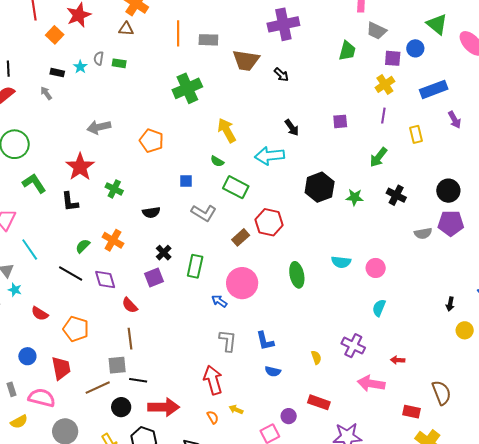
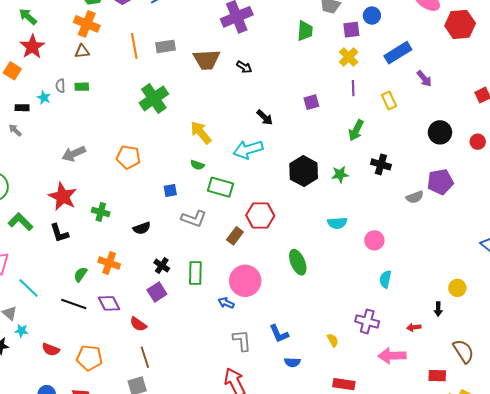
black circle: (448, 191) -> (440, 132), moved
cyan semicircle: (341, 262) -> (337, 223), moved
black arrow: (450, 304) -> (438, 309), moved
yellow circle: (465, 330) -> (457, 288), moved

